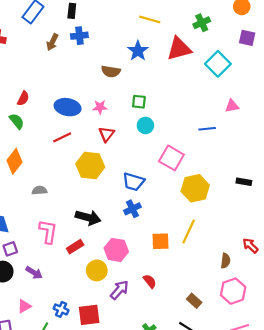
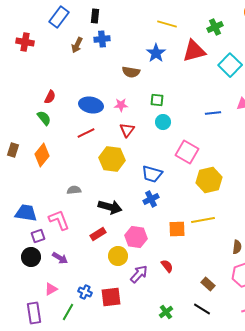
blue line: (207, 129) -> (213, 113), moved
gray semicircle: (39, 190) -> (74, 190), moved
pink L-shape: (48, 232) -> (59, 220), moved, turned -30
yellow line: (189, 232) -> (203, 220), turned 55

